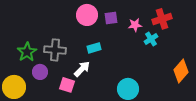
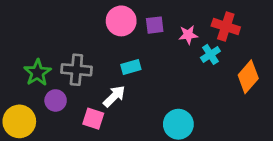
red cross: (162, 19) -> (226, 27), turned 36
orange diamond: (181, 71) -> (248, 77), moved

